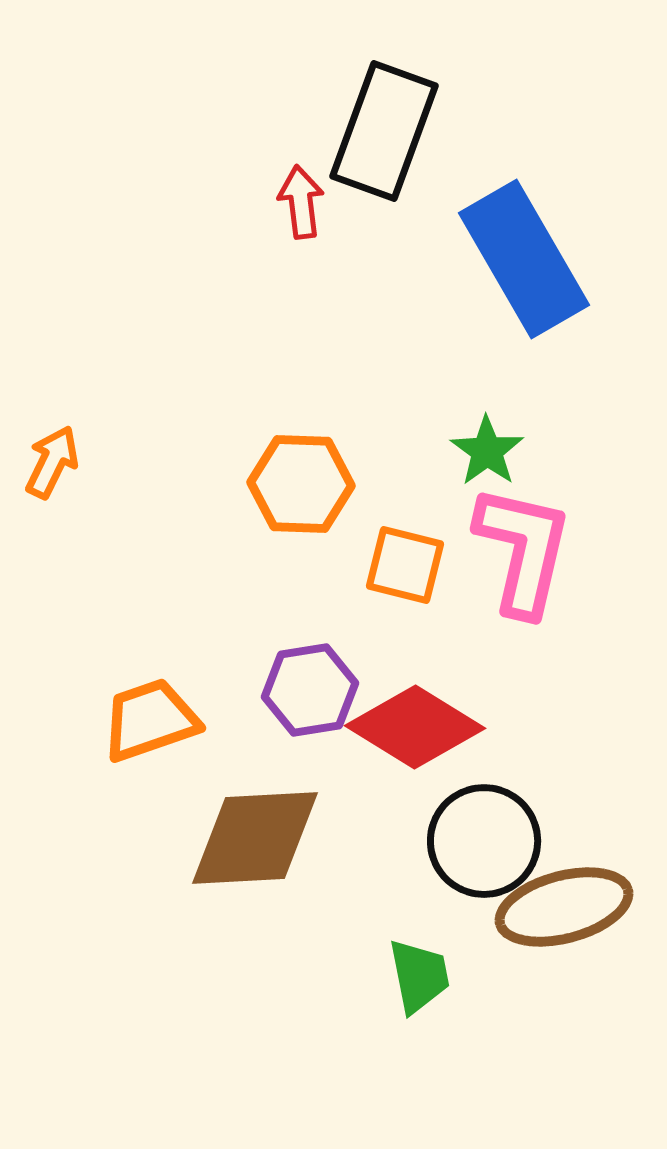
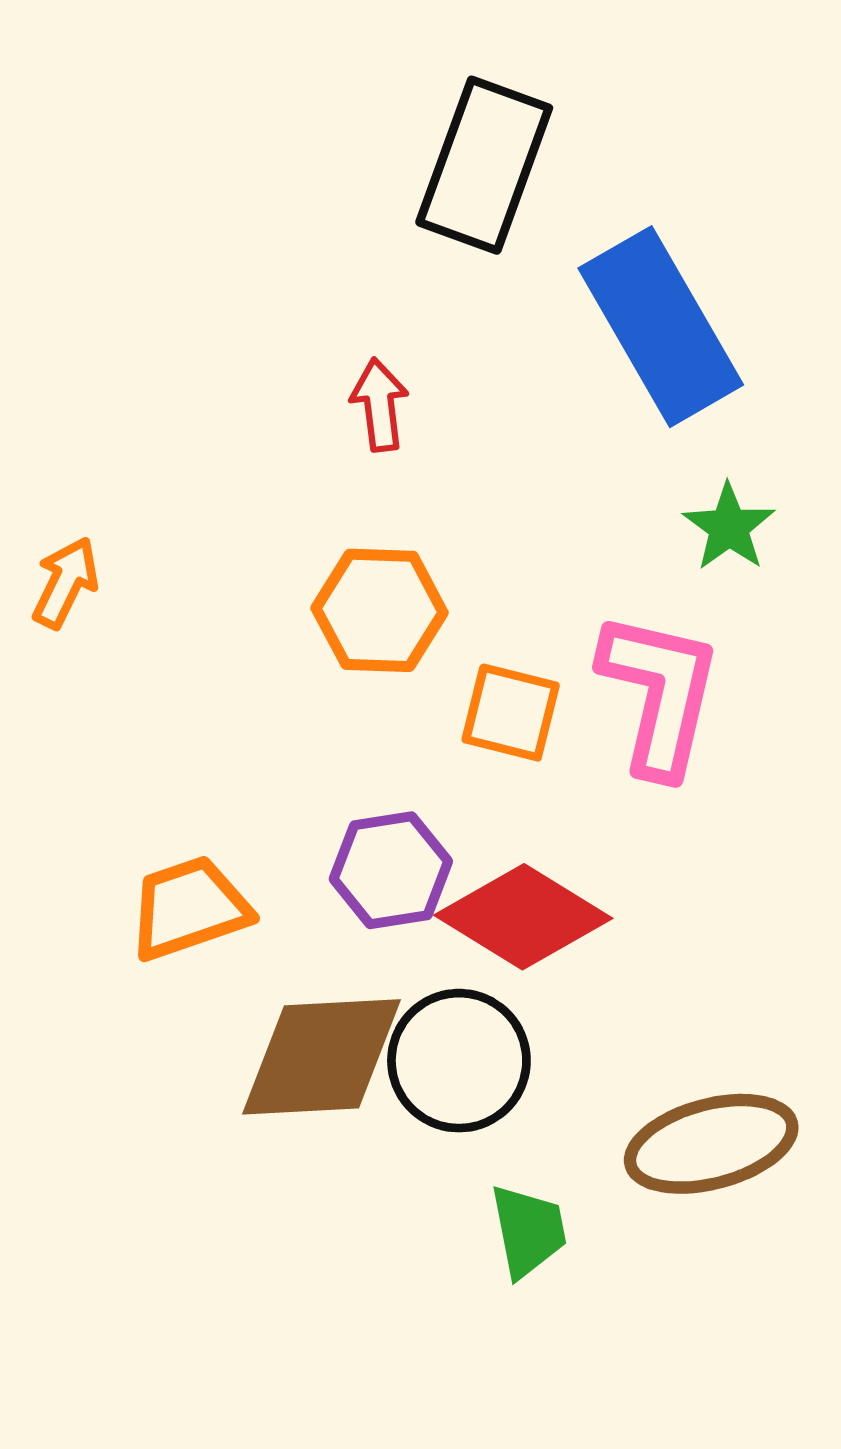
red arrow: (301, 202) -> (380, 405), moved
green star: (487, 451) -> (729, 527), moved
black circle: (484, 841) -> (459, 1061), moved

